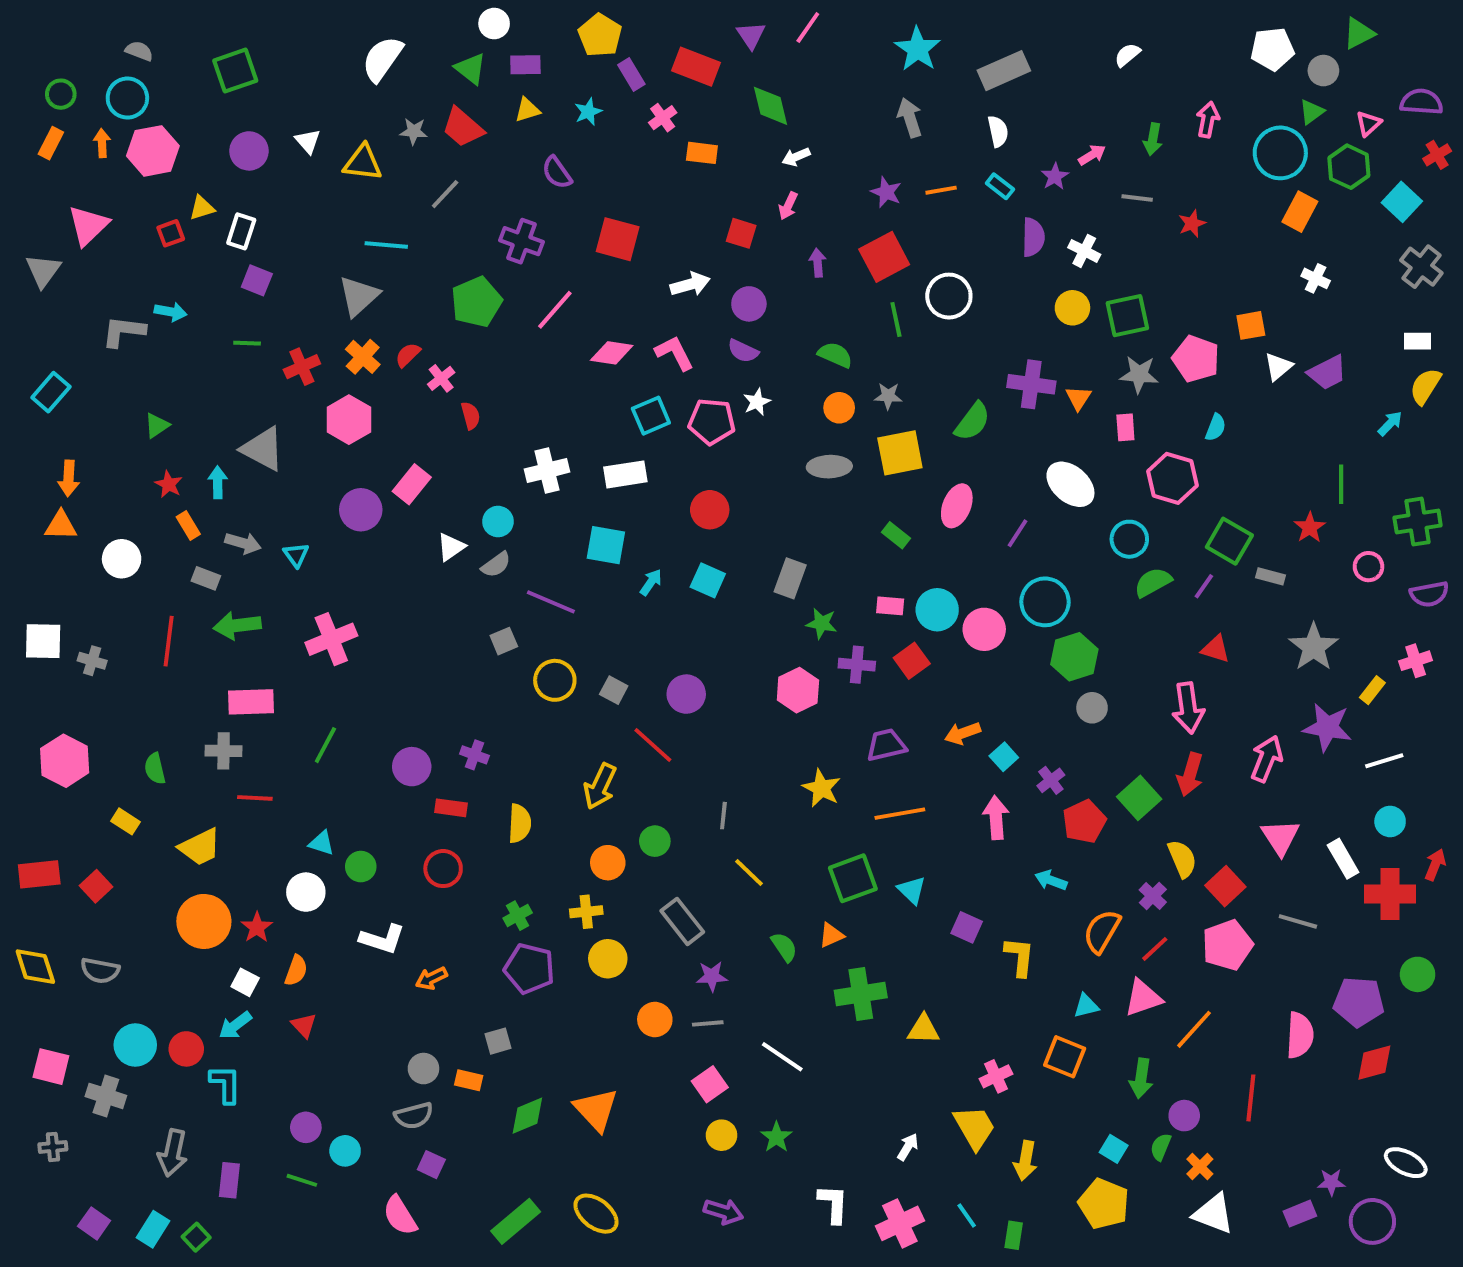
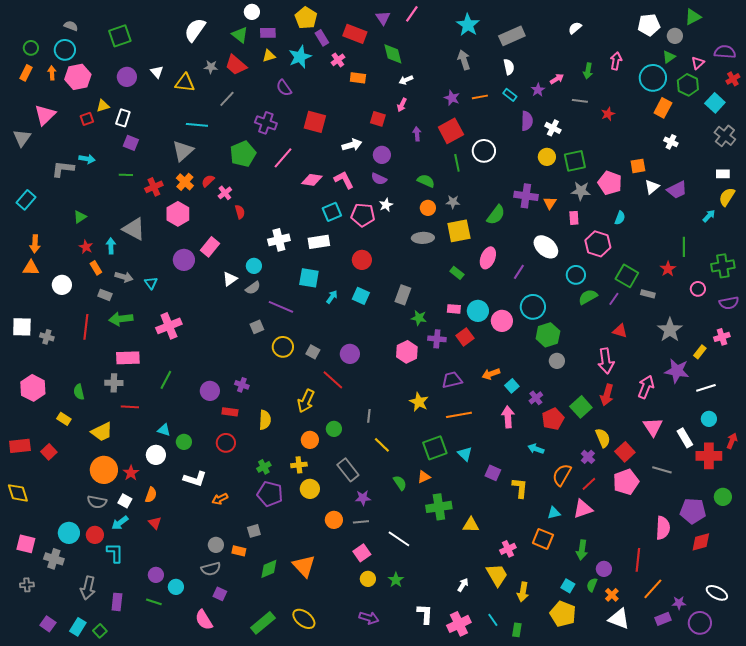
cyan star: (588, 112) -> (300, 57), size x1.6
gray semicircle: (100, 970) -> (97, 502), moved
orange line: (1194, 1029) -> (653, 589), moved

